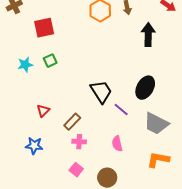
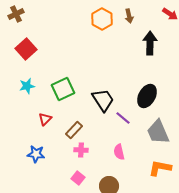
red square: (44, 28) -> (26, 49), moved, turned -30
green square: (50, 61) -> (63, 89), moved, size x1.6
cyan star: (25, 65) -> (27, 86), moved
gray trapezoid: (156, 124) -> (158, 132), turned 40

